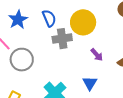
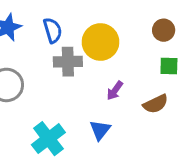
purple arrow: (97, 55) -> (115, 91), turned 72

